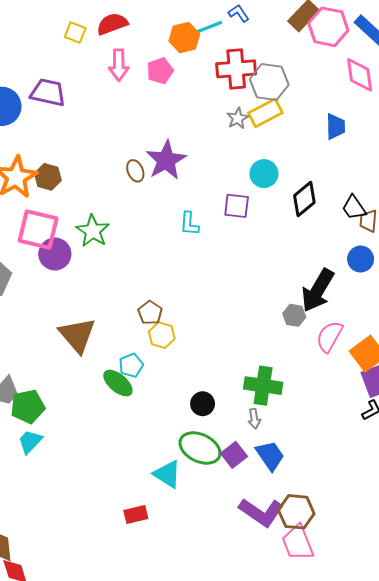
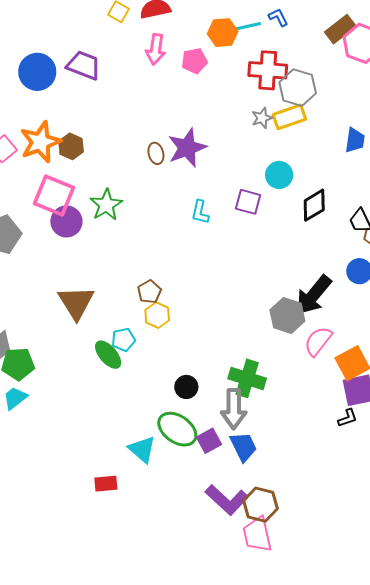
gray hexagon: (294, 315) -> (287, 316), size x1.6
gray arrow: (254, 419) -> (234, 409), size x2.0

